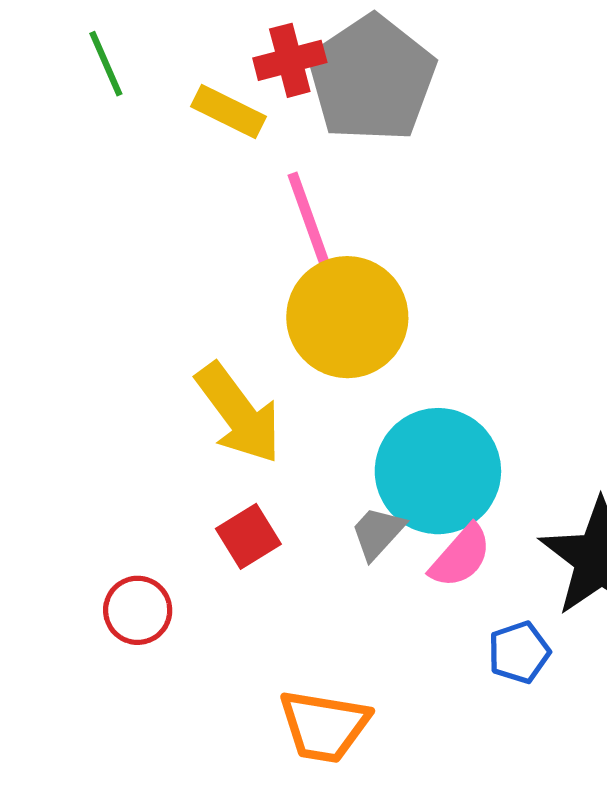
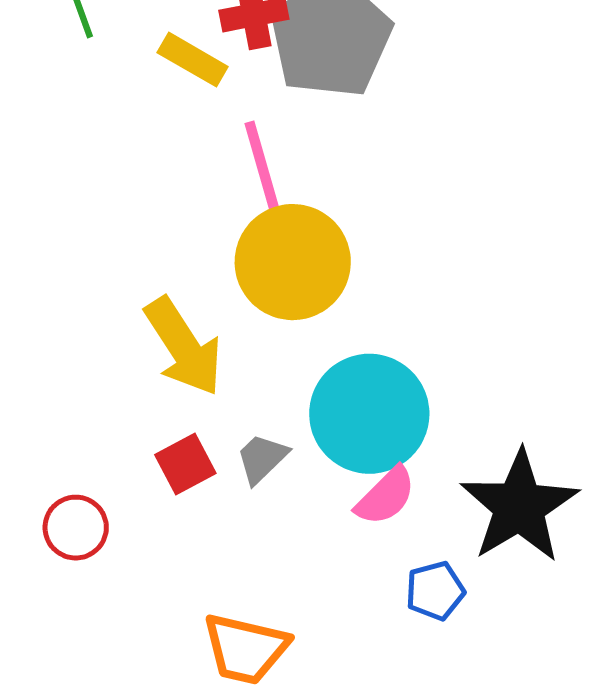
gray trapezoid: (378, 533) -> (262, 458), moved

